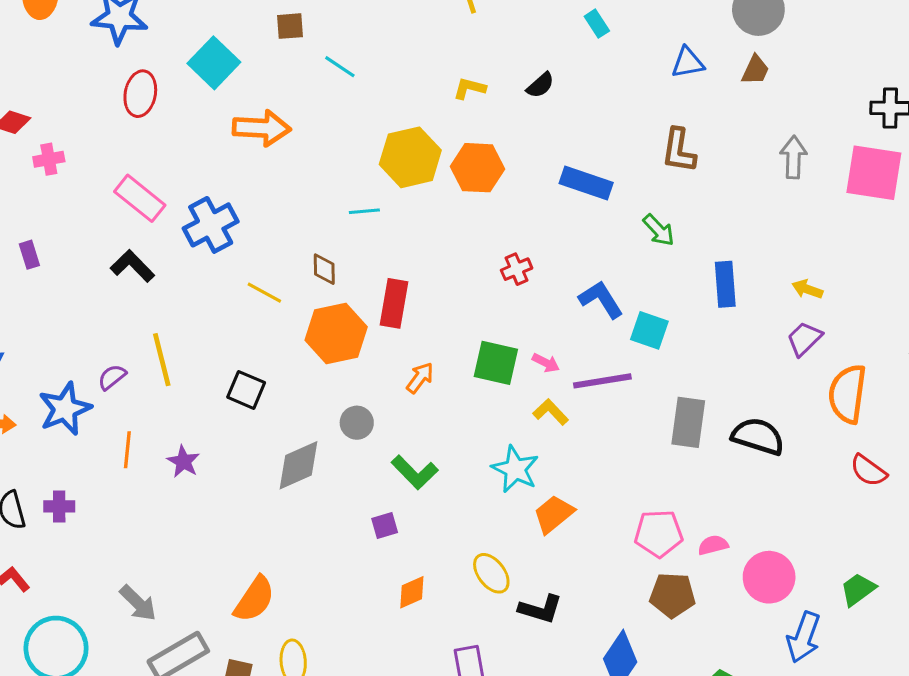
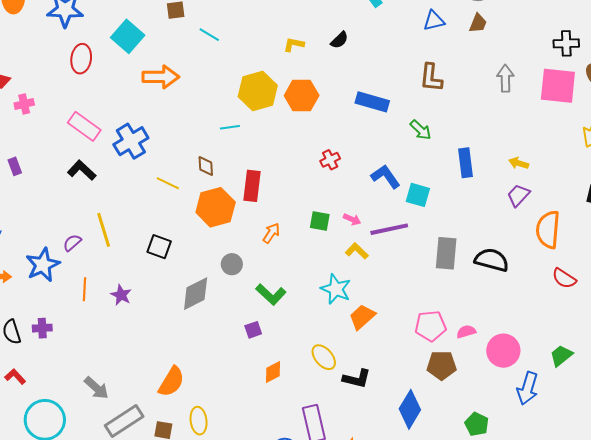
green square: (496, 363) -> (320, 221), size x0.7

